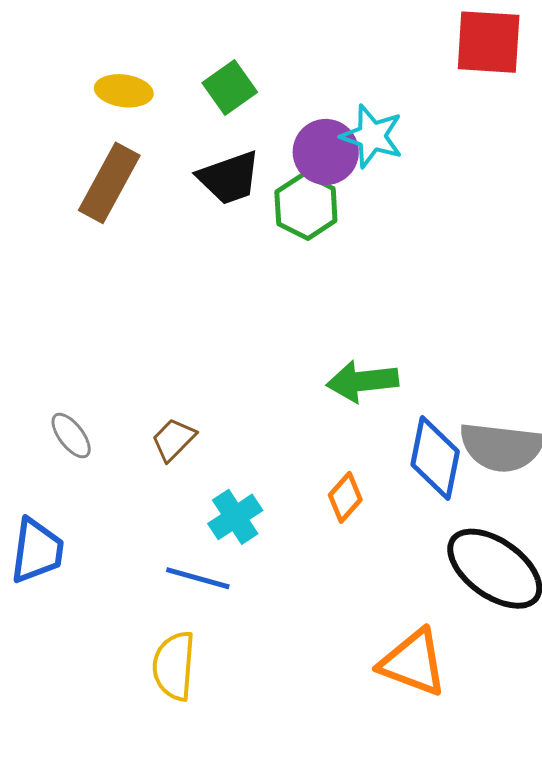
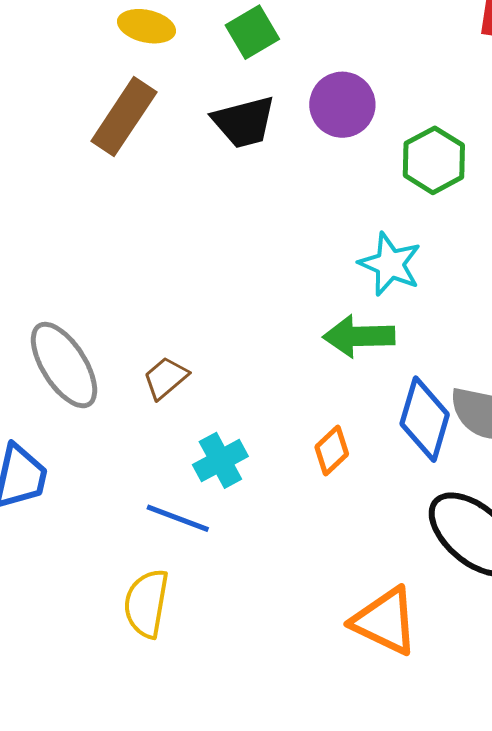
cyan star: (372, 136) -> (390, 264), moved
green hexagon: (306, 206) -> (434, 160), moved
gray ellipse: (71, 436) -> (64, 365), size x1.8

